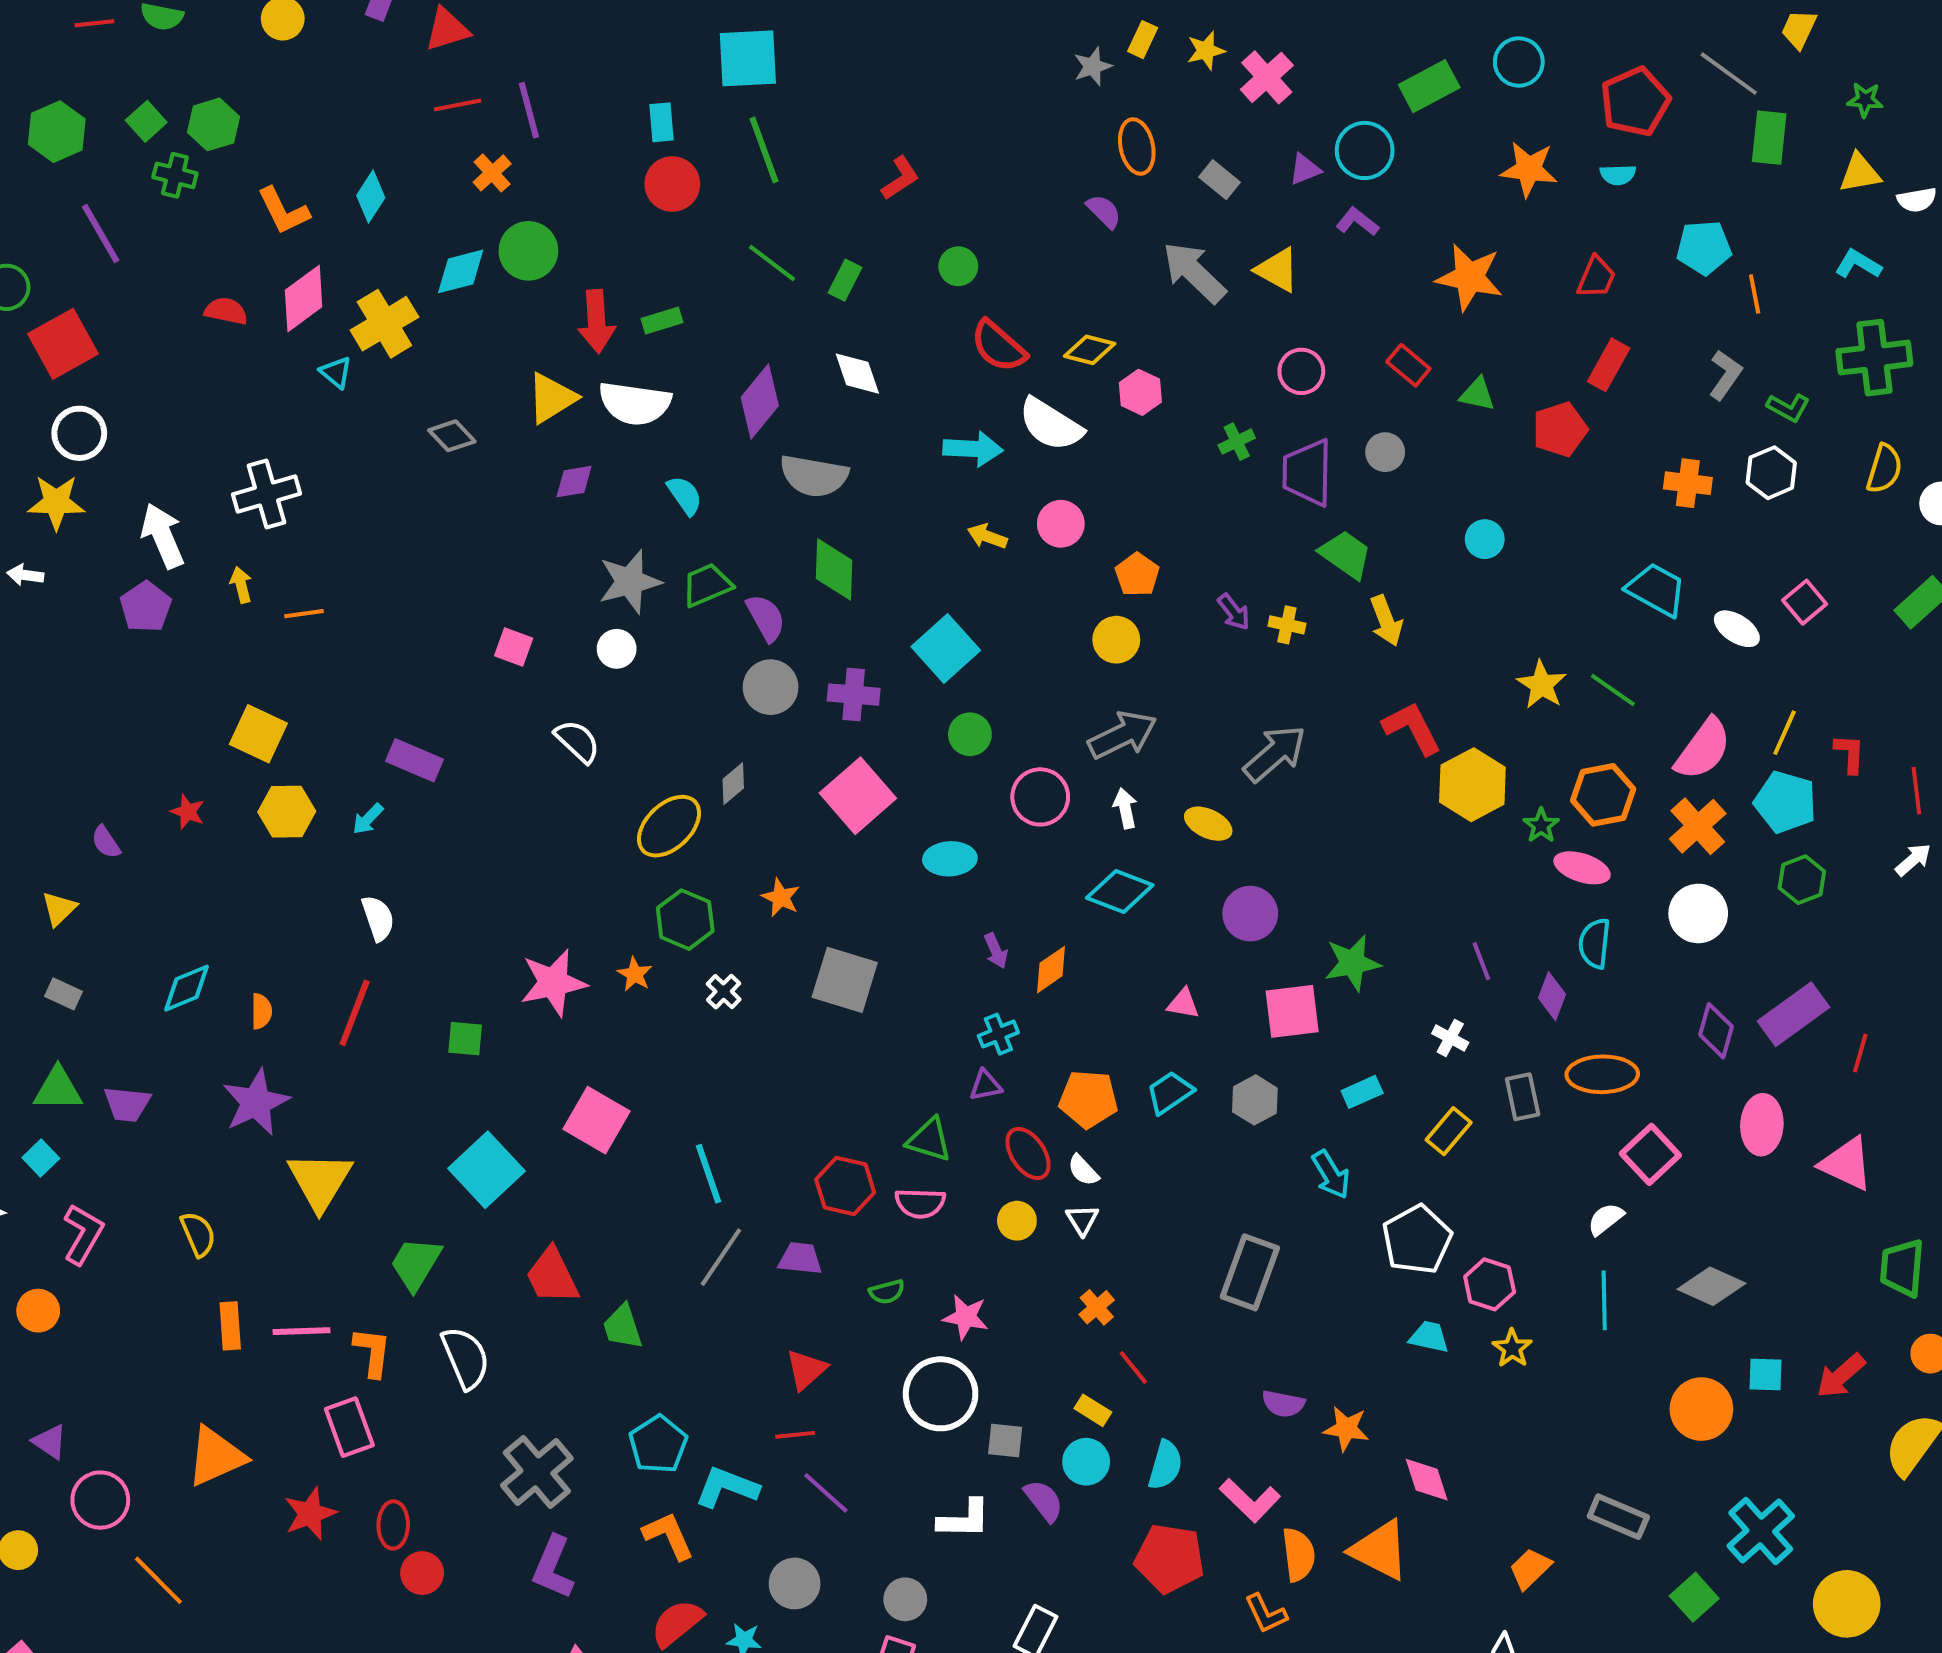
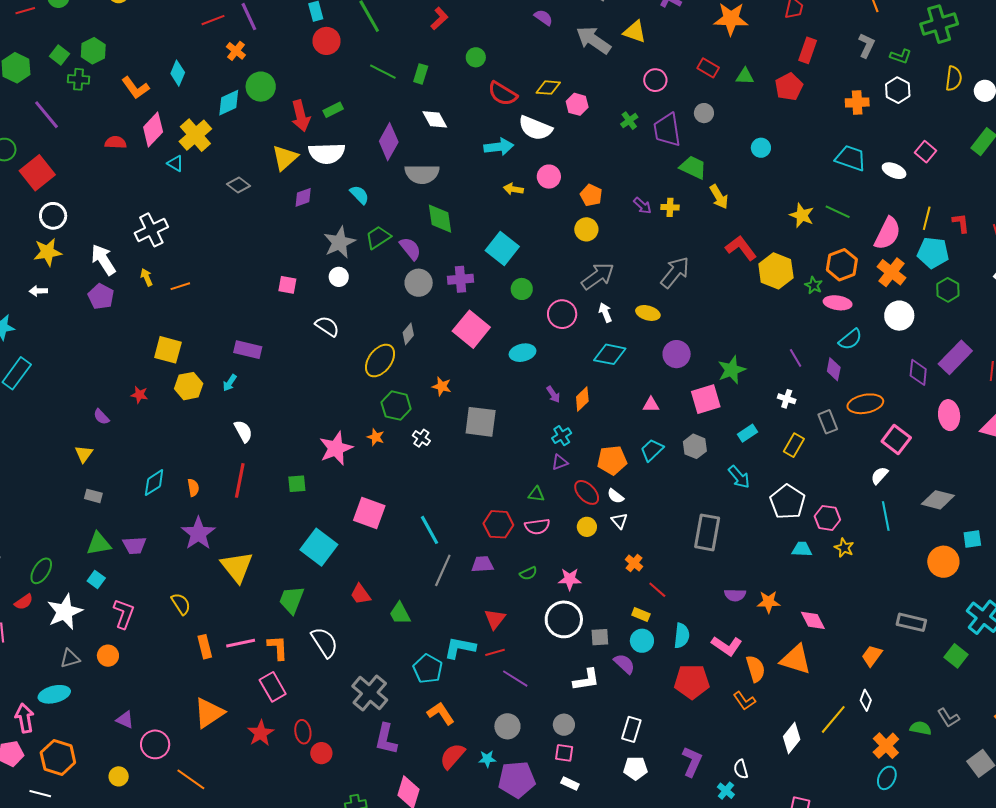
cyan semicircle: (1595, 943) -> (850, 339), turned -125
green triangle: (929, 1140) -> (536, 494), size x0.7
red trapezoid: (552, 1276) -> (361, 594), size x0.7
cyan L-shape: (727, 1487) -> (460, 648), moved

